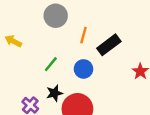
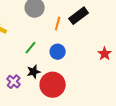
black rectangle: (109, 45) -> (79, 16), moved

